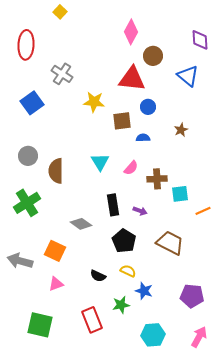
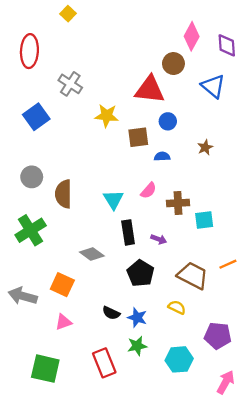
pink diamond: (131, 32) -> (192, 36), moved
cyan triangle: (100, 162) -> (113, 200), moved
orange line: (203, 211) -> (228, 264), moved
yellow semicircle: (128, 271) -> (177, 307), moved
blue star: (144, 291) -> (137, 318), moved
cyan hexagon: (153, 335) -> (179, 359), moved

